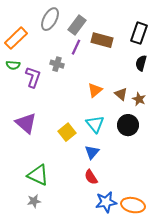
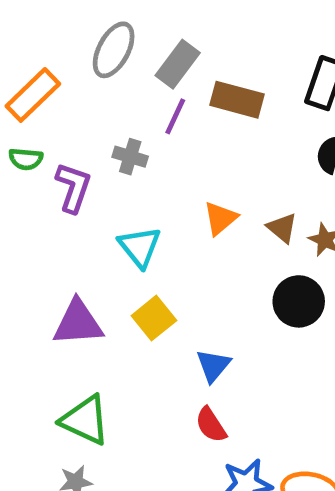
purple triangle: (26, 123) -> (78, 323), moved, turned -45
cyan triangle: (95, 124) -> (140, 247), moved

